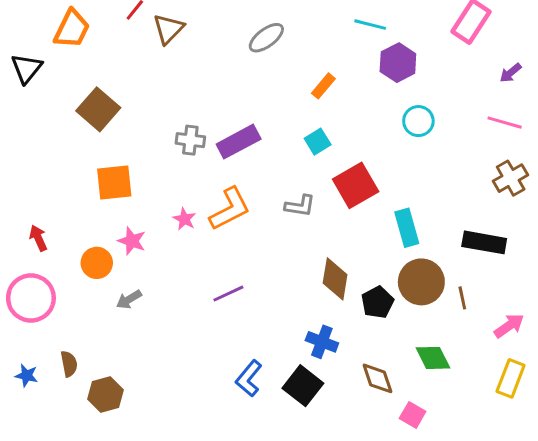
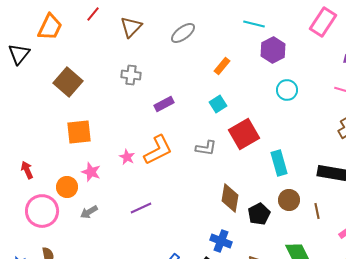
brown triangle: (168, 29) -> (131, 27), moved
gray cross: (190, 140) -> (131, 75), moved
purple rectangle: (239, 142) -> (164, 104), size x0.7
brown circle: (421, 282) -> (289, 200), size x0.7
purple line: (228, 294) -> (141, 208), moved
pink circle: (31, 298) -> (42, 211), moved

